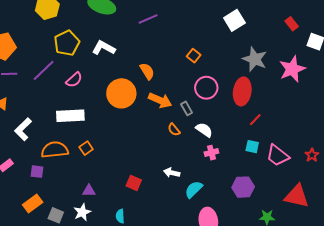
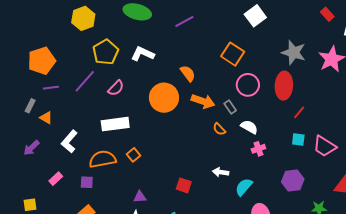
white square: (234, 20) -> (255, 16), moved
orange square: (194, 56) -> (233, 54), size x1.6

